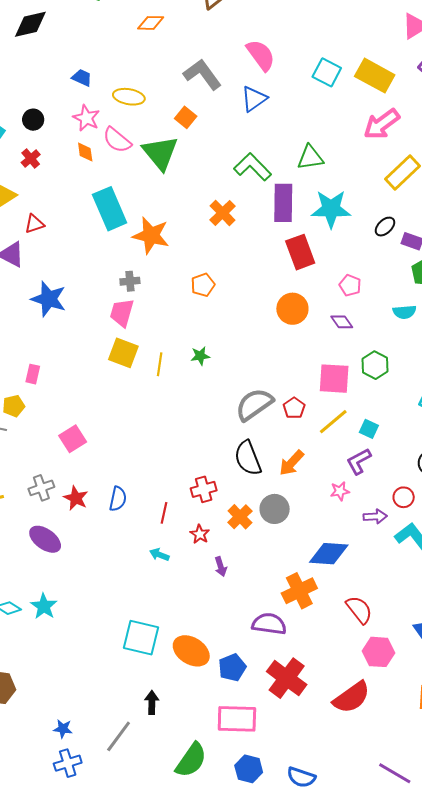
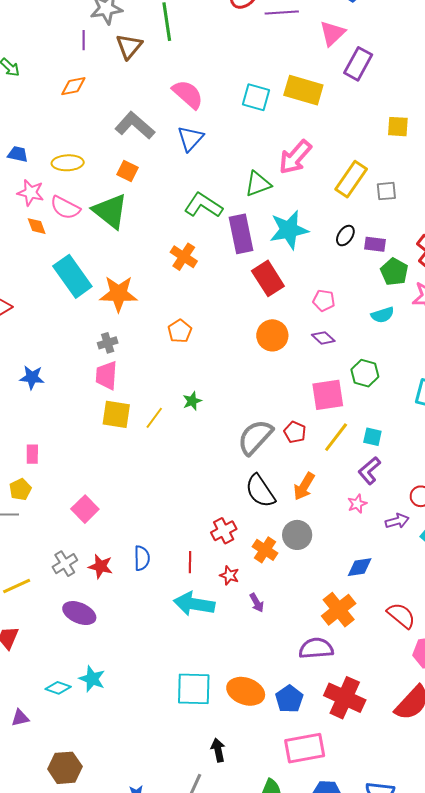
pink arrow: (382, 124) -> (295, 157), moved
blue star: (49, 299) -> (32, 377), size x0.7
yellow line: (160, 364) -> (154, 418), turned 40
blue diamond: (329, 554) -> (360, 567), size x0.7
cyan arrow: (159, 555) -> (194, 604), size x2.0

